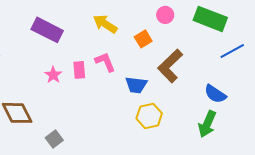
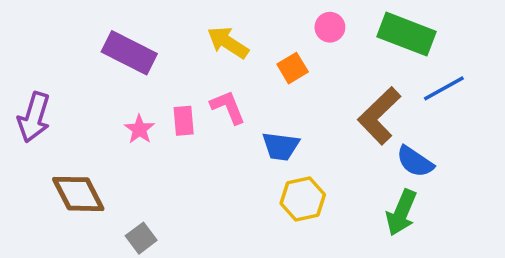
brown L-shape: (170, 66) -> (379, 116), moved

